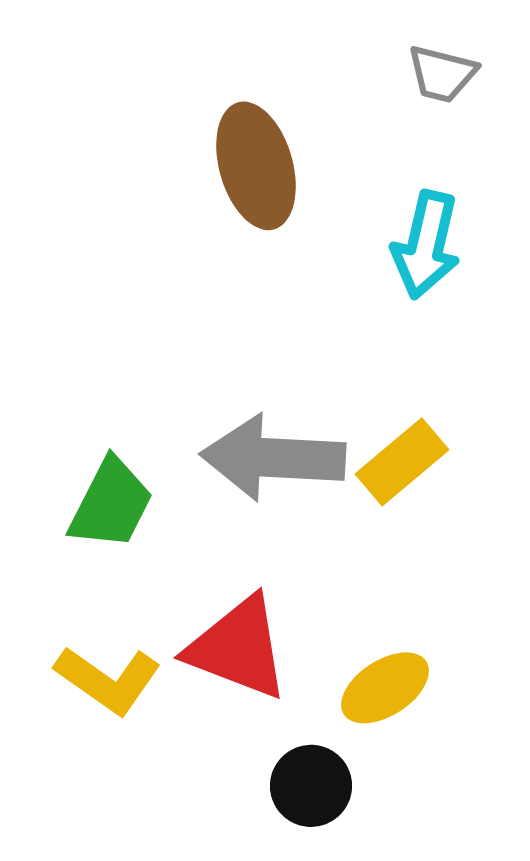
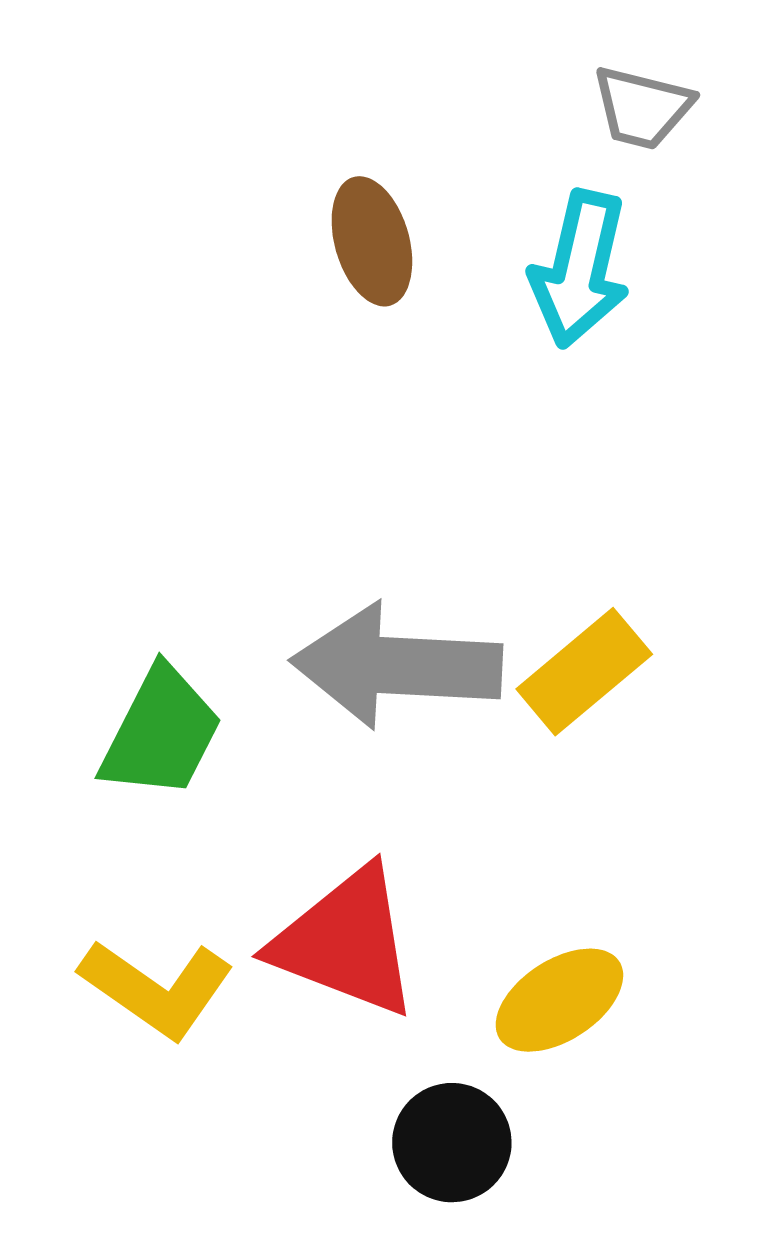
brown ellipse: (256, 166) -> (372, 241), size x0.7
cyan arrow: (426, 245) -> (580, 269), moved

